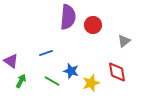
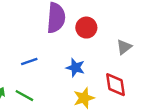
blue star: (71, 71) -> (75, 68), moved
green line: (52, 81) -> (24, 96), moved

